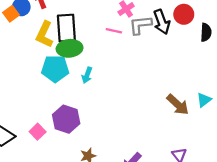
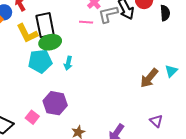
yellow L-shape: (45, 35) -> (27, 33), turned -45
brown arrow: (178, 105) -> (149, 78), turned 95

